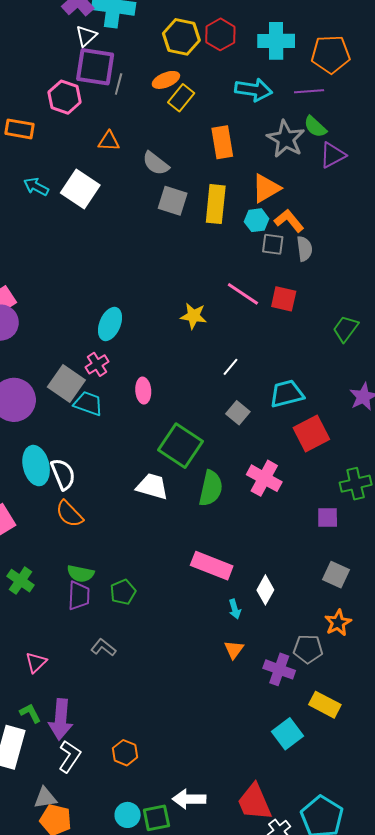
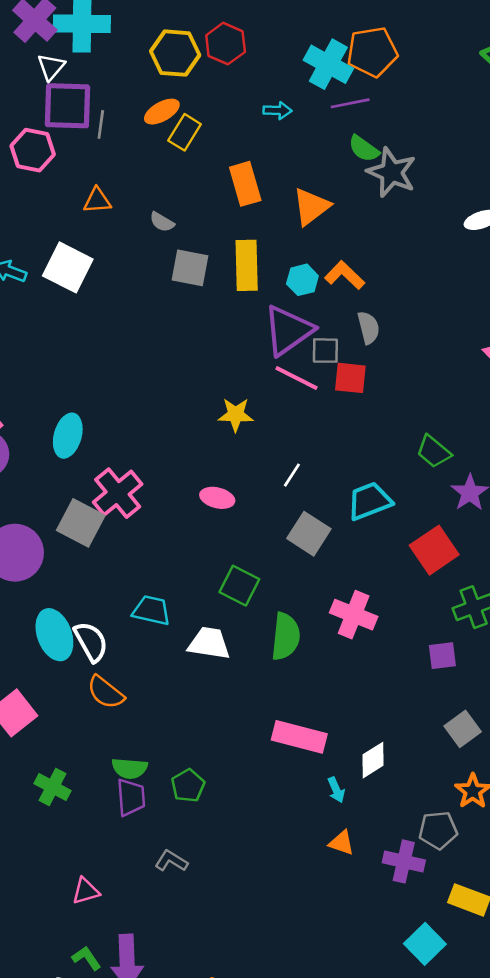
cyan cross: (276, 41) -> (328, 64), moved, turned 36
cyan arrow: (253, 90) -> (278, 110), size x0.6
gray star: (286, 139) -> (392, 172), moved
purple triangle: (333, 155) -> (288, 330), moved, size x1.5
gray semicircle: (156, 163) -> (162, 222), size x0.7
orange triangle: (266, 188) -> (311, 207), moved
gray square: (273, 244) -> (325, 351), moved
gray semicircle: (304, 249) -> (368, 328), moved
cyan ellipse: (110, 324) -> (68, 436), moved
green trapezoid: (346, 329) -> (434, 452), moved, turned -80
pink cross: (97, 364) -> (118, 493), size x1.6
pink ellipse: (143, 391) -> (217, 498), moved, turned -65
cyan trapezoid: (88, 403) -> (151, 610), moved
gray square: (238, 413) -> (309, 534), size x1.4
red square: (311, 433) -> (434, 550), moved
green square: (181, 446) -> (239, 586), size x0.7
gray square: (336, 575) -> (463, 729), turned 36
white diamond: (265, 590) -> (373, 760), turned 36
orange triangle: (234, 650) -> (342, 843), turned -40
pink triangle: (36, 662) -> (86, 891), turned 35

